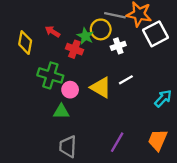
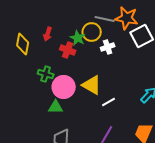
red arrow: (53, 32) -> (48, 34), turned -104
green cross: (50, 75) -> (46, 74), size x0.7
white line: (126, 80) -> (109, 102), moved
pink circle: (70, 90) -> (64, 87), size x1.5

